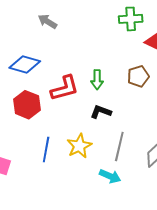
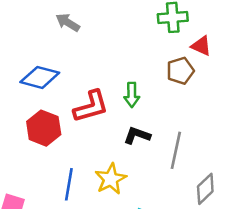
brown pentagon: (138, 76) -> (180, 71), moved
gray line: (119, 147) -> (176, 150), moved

